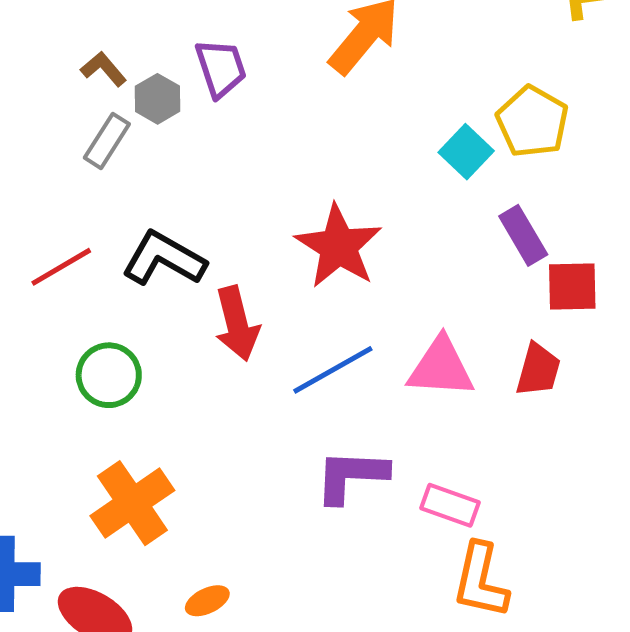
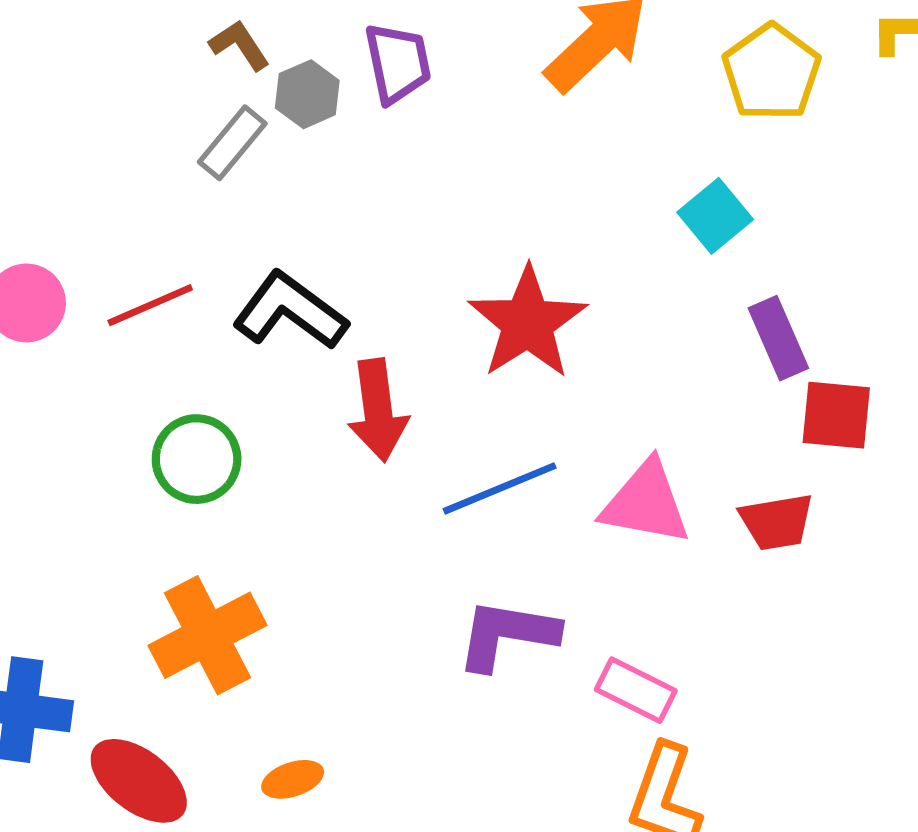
yellow pentagon: (532, 122) -> (771, 72), moved
red trapezoid: (538, 370) -> (777, 522), turned 58

